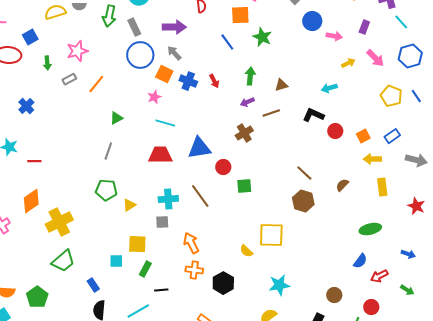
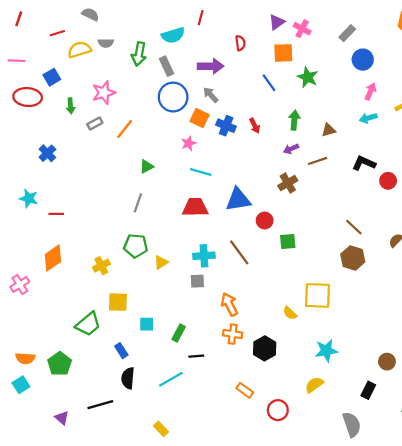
pink arrow: (334, 36) -> (370, 92), moved, turned -77
cyan arrow: (329, 88) -> (368, 118), moved
yellow cross: (59, 222) -> (101, 266), moved, size x0.6
yellow square: (137, 244) -> (118, 302), moved

